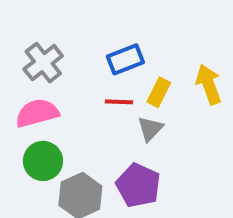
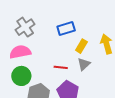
red line: (119, 102) -> (61, 67), moved
gray triangle: (150, 129) -> (84, 64), moved

